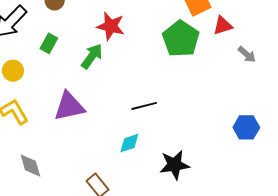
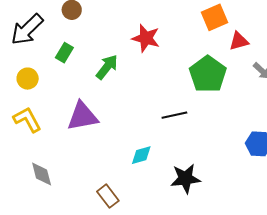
red star: (111, 26) -> (146, 38), moved
green pentagon: (181, 39) -> (208, 74), moved
black line: (144, 106) -> (174, 115), moved

